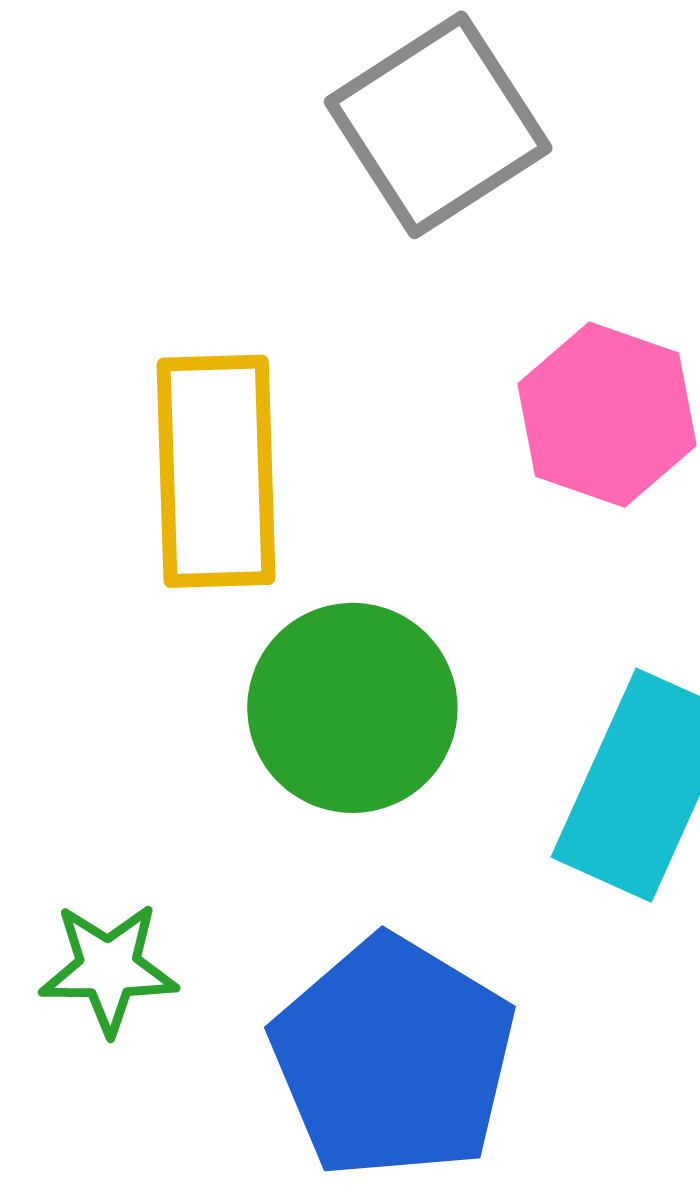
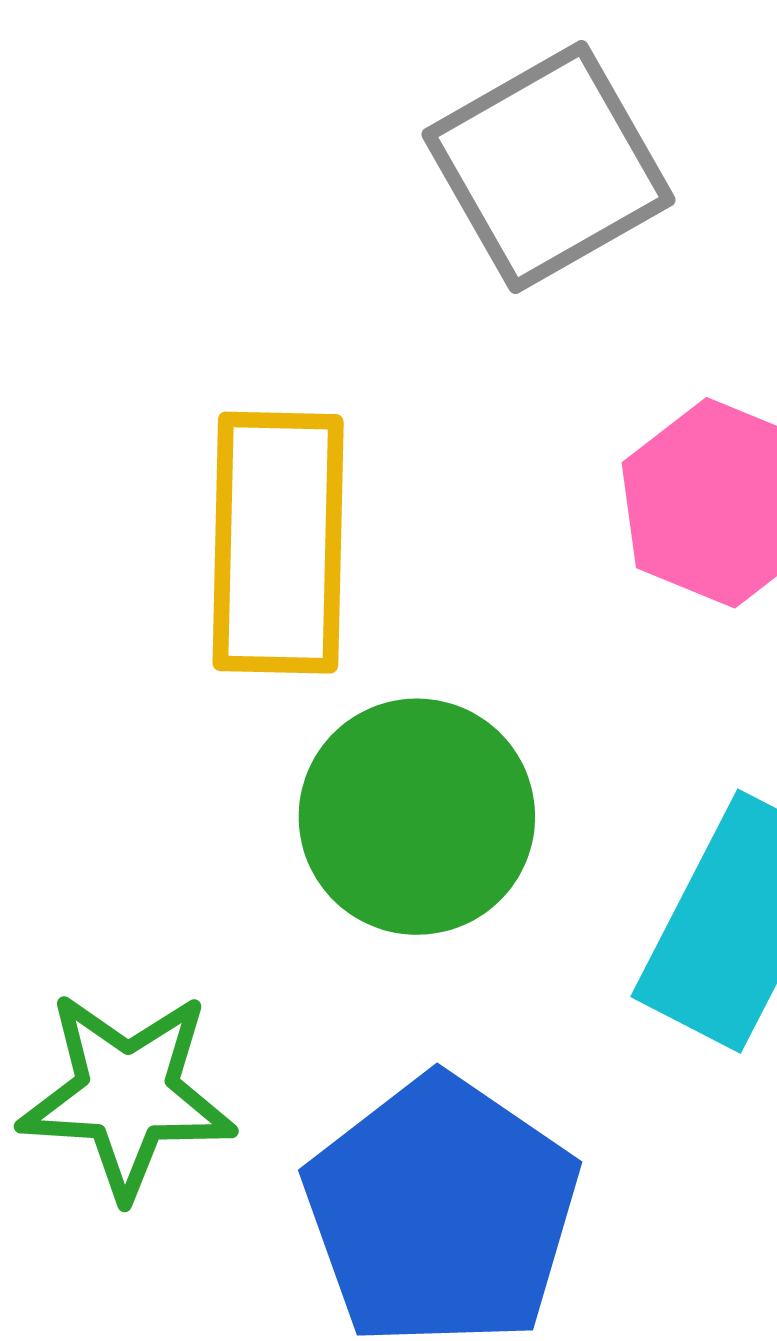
green star: (109, 968) -> (127, 1094), size x1.4

